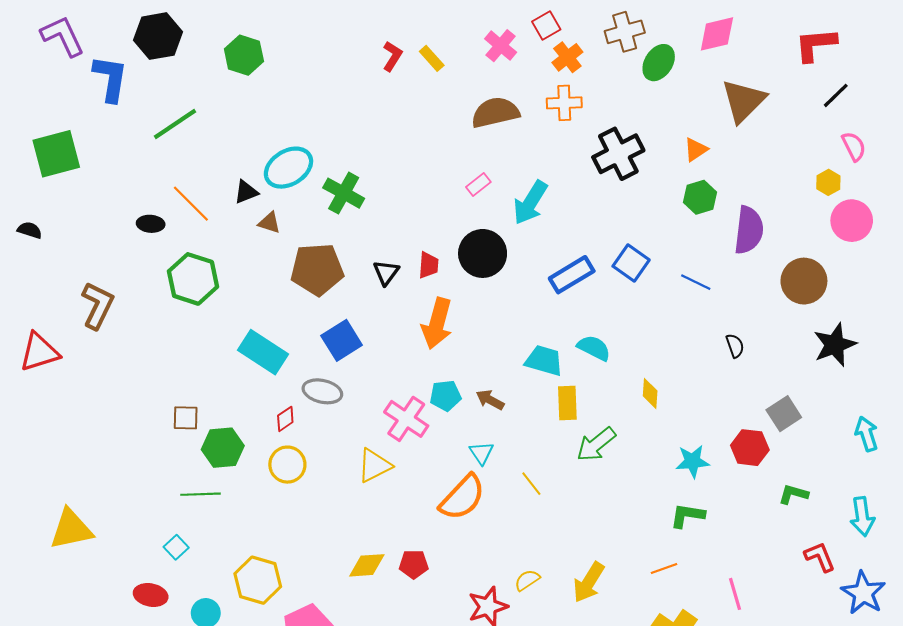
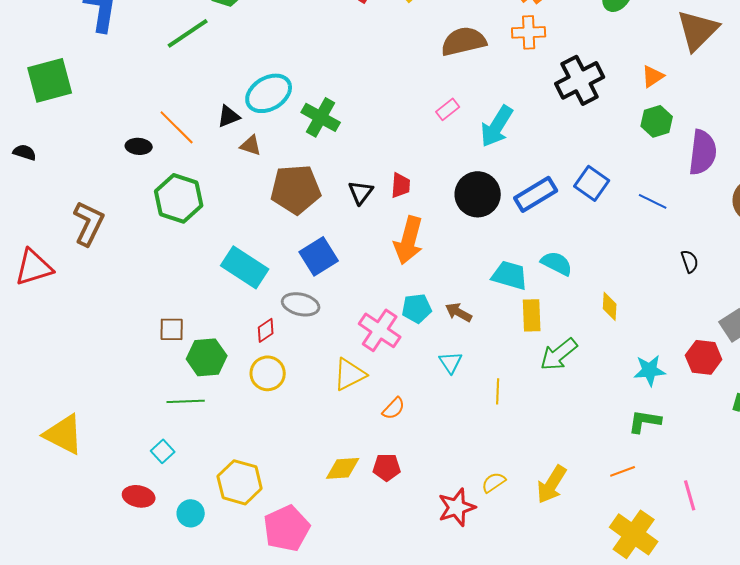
green line: (175, 124) -> (188, 33), moved
black circle: (483, 253) -> (478, 194), moved
yellow line: (531, 484) -> (498, 391), turned 40
orange semicircle: (462, 497) -> (394, 408), moved, size x0.5
yellow triangle: (71, 529) -> (64, 434), turned 39

